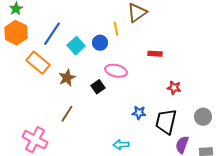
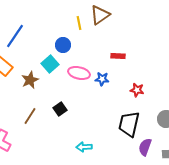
yellow line: (116, 29) -> (79, 23), moved
cyan square: (76, 46) -> (50, 64), moved
black square: (98, 87) -> (60, 109), moved
blue star: (139, 113) -> (102, 79), moved

